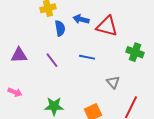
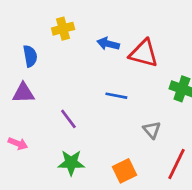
blue semicircle: (60, 28) -> (30, 56), moved
purple line: (52, 60) -> (68, 119), moved

